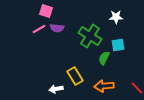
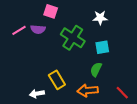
pink square: (46, 11) -> (51, 11), moved
green semicircle: (104, 58) -> (96, 69), moved

